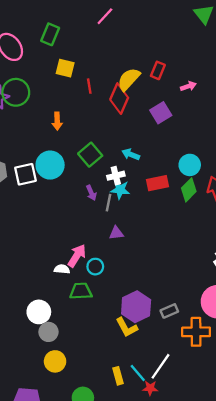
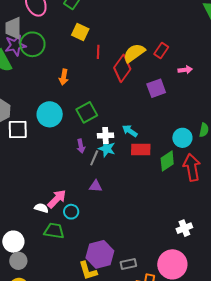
cyan arrow: (131, 154) -> (130, 131), moved
cyan circle: (190, 165) -> (182, 138), moved
white square: (25, 174) -> (18, 130), moved

